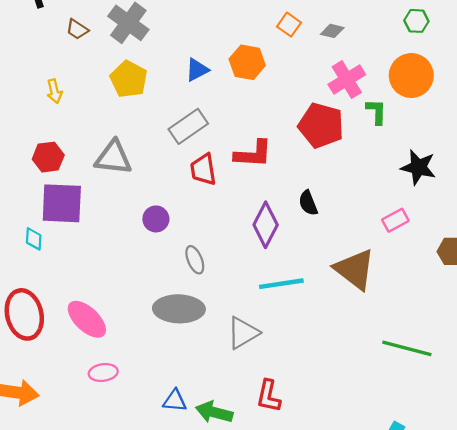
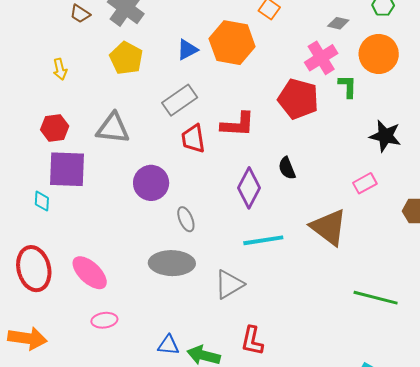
gray diamond: (332, 31) -> (338, 23), moved
orange hexagon: (247, 62) -> (232, 43), size x1.4
purple circle: (156, 219) -> (151, 183), size x1.5

